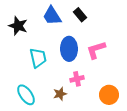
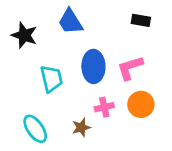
black rectangle: (80, 15) -> (141, 20), moved, turned -40
orange circle: (109, 95) -> (141, 104), moved

